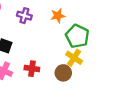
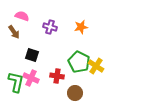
green pentagon: (77, 36) -> (79, 62), moved
brown circle: (63, 73) -> (75, 93), moved

